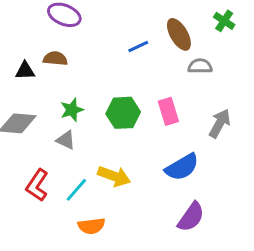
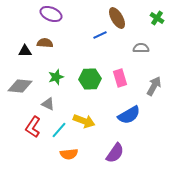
brown ellipse: (179, 34) -> (117, 18), moved
gray triangle: (66, 140) -> (48, 104), moved
purple semicircle: (191, 217) -> (115, 153), moved

